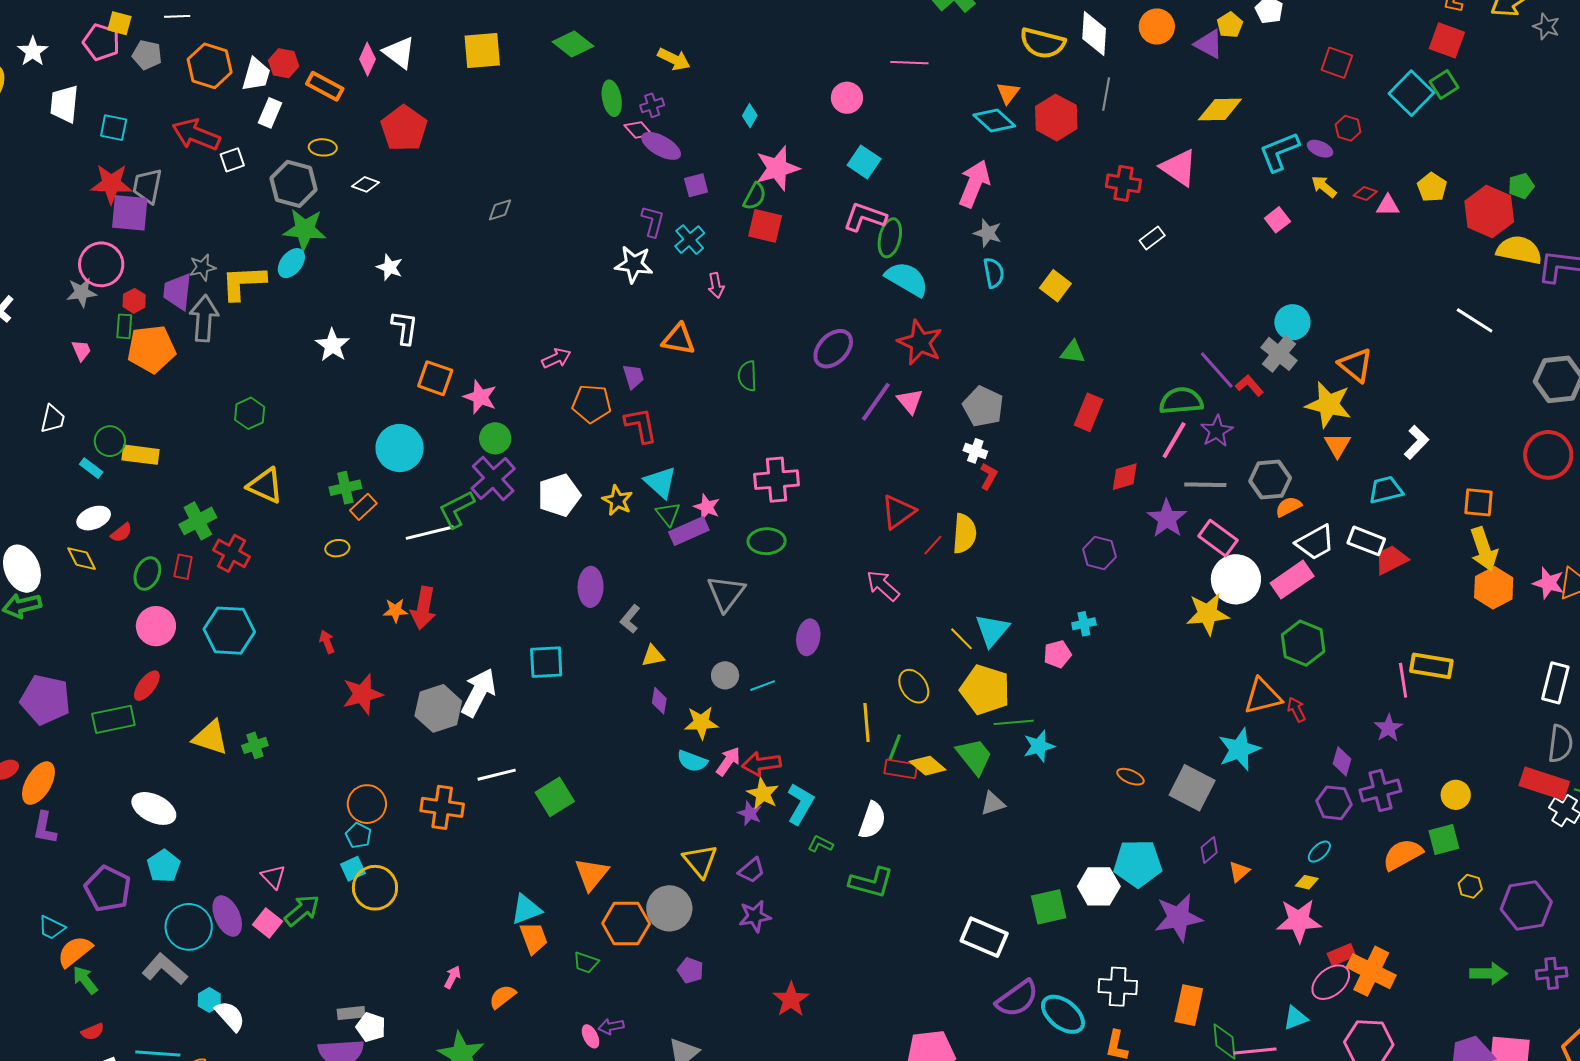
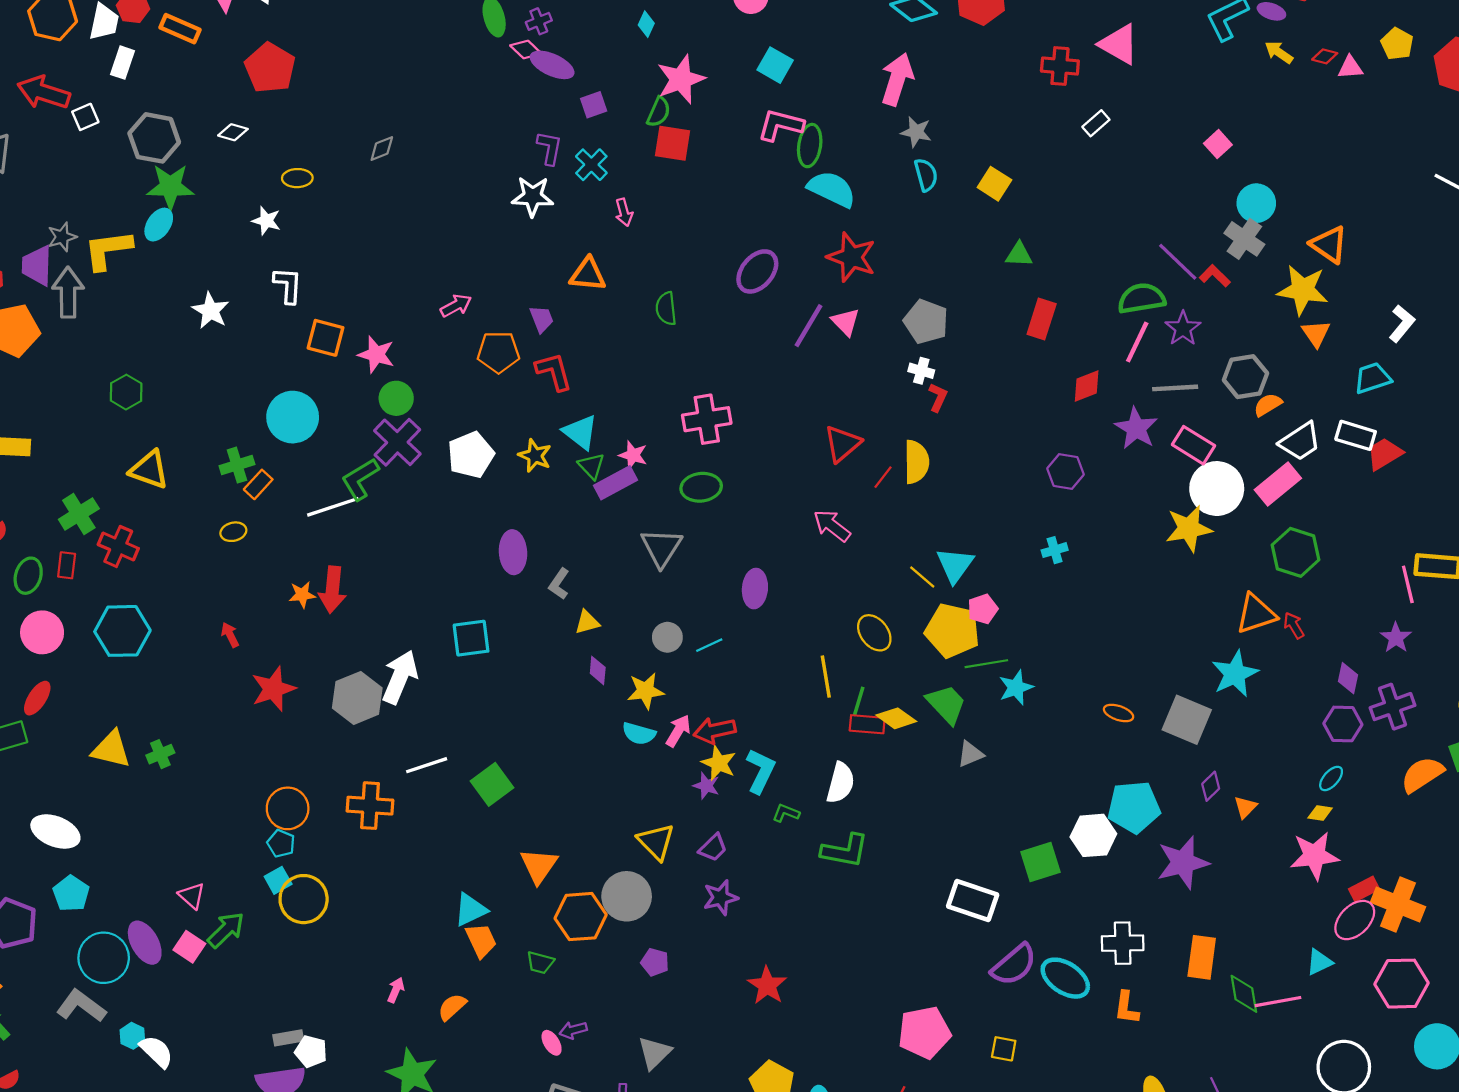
yellow ellipse: (323, 147) -> (297, 178), moved
pink square: (1277, 220) -> (1218, 144), moved
pink pentagon: (1057, 654) -> (983, 609), moved

